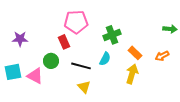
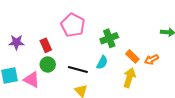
pink pentagon: (76, 22) -> (73, 25), turned 30
red rectangle: (64, 42) -> (46, 45), moved
orange arrow: (162, 56) -> (152, 59), moved

